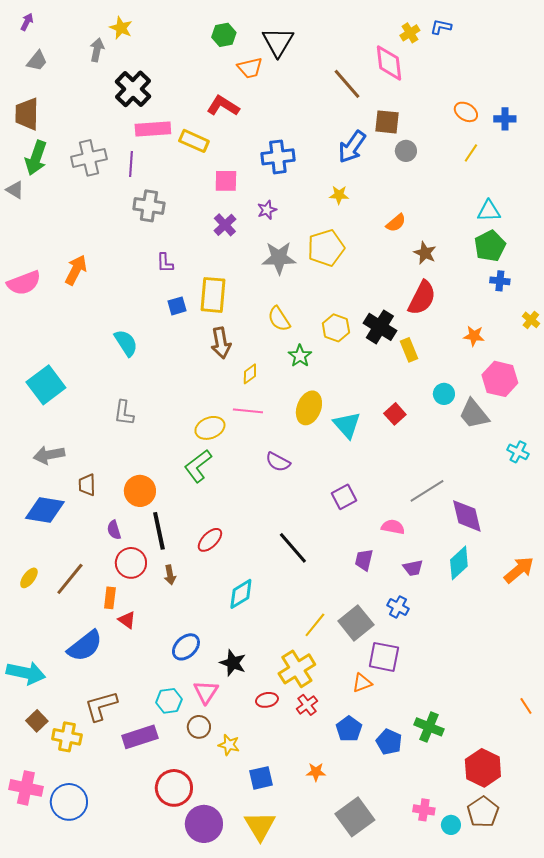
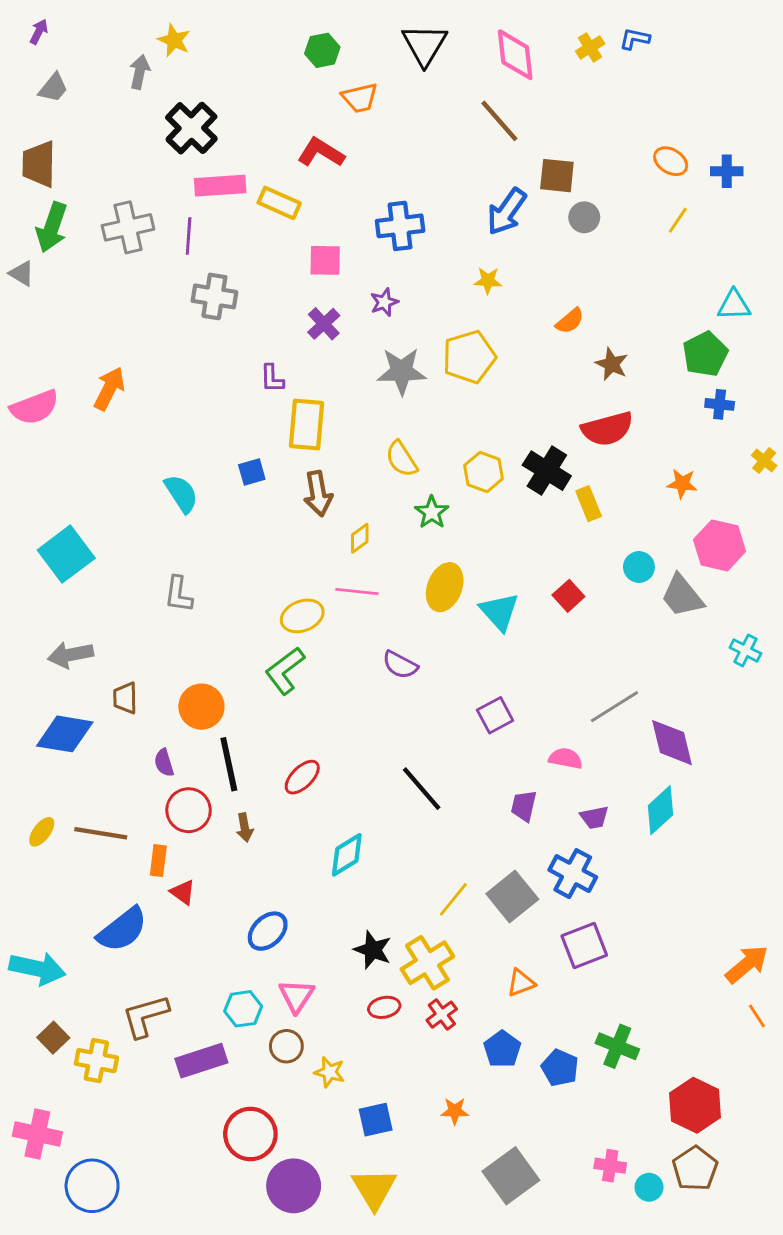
black triangle: (278, 42) -> (425, 45), moved
pink diamond: (389, 63) -> (515, 55), moved
cyan triangle: (489, 211) -> (734, 305), moved
purple L-shape: (165, 263) -> (272, 378), moved
red semicircle: (422, 298) -> (607, 429), turned 48
blue square: (177, 306) -> (252, 472), moved
orange arrow: (519, 570) -> (747, 964), moved
brown line: (70, 579) -> (101, 833), turned 60
blue cross: (398, 607) -> (573, 874), size x1.5
purple square: (384, 657) -> (584, 945), moved, turned -32
black star: (233, 663) -> (373, 950), moved
blue circle: (69, 802) -> (92, 1186), moved

